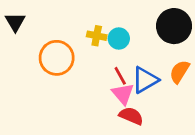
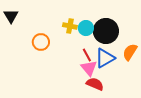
black circle: (174, 26) -> (106, 31), moved
orange circle: (57, 58) -> (41, 42), size x0.7

